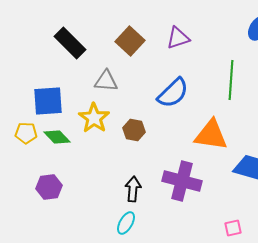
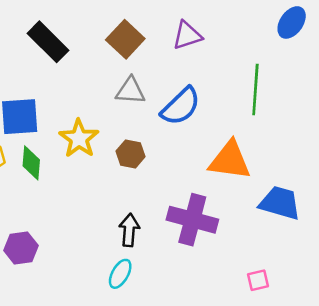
gray triangle: (106, 81) -> (130, 91), moved
green diamond: (57, 137) -> (31, 163), turned 48
purple hexagon: (49, 187) -> (21, 248), moved

